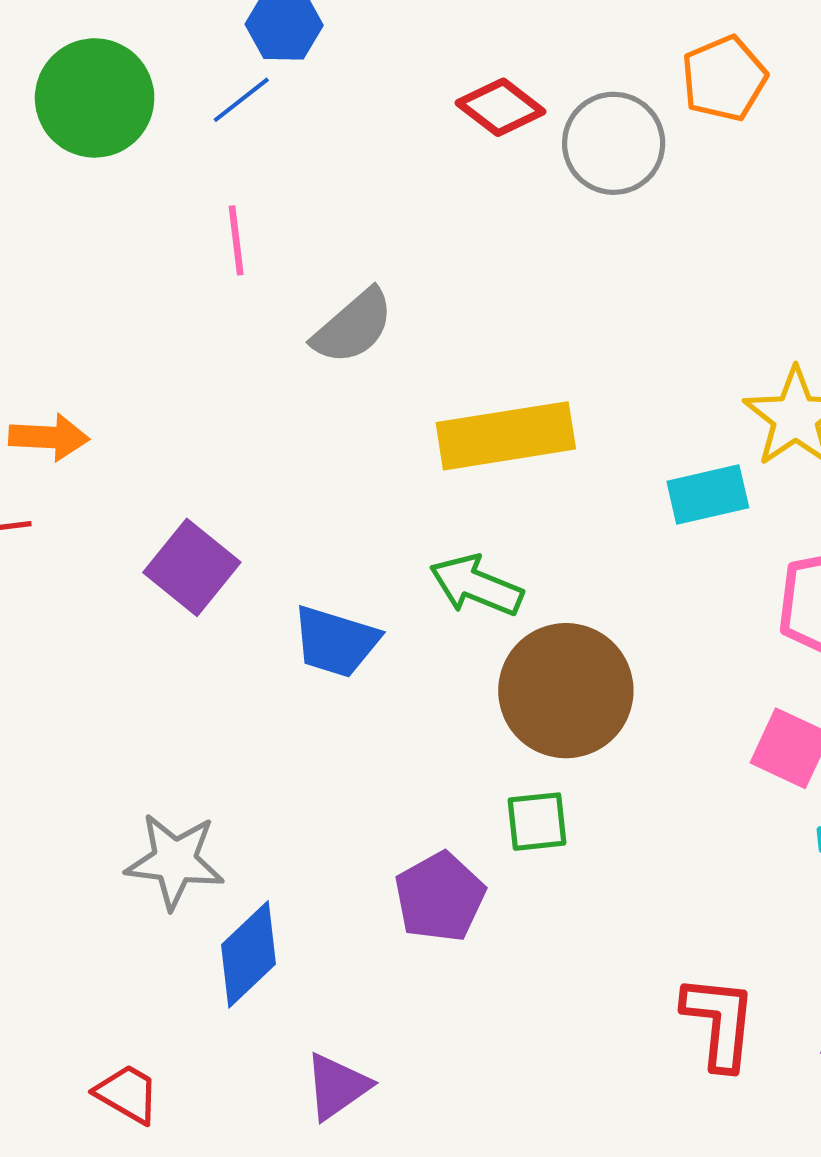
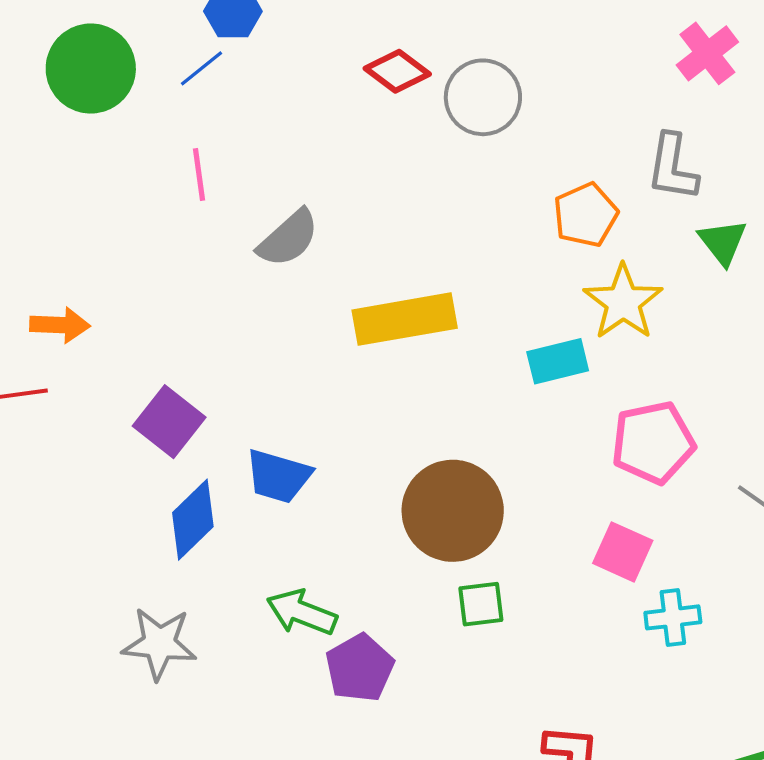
orange pentagon: (724, 78) -> (586, 215), moved
green arrow: (476, 585) -> (302, 612), moved
green square: (537, 822) -> (481, 604), moved
blue diamond: (249, 954) -> (193, 520), moved

